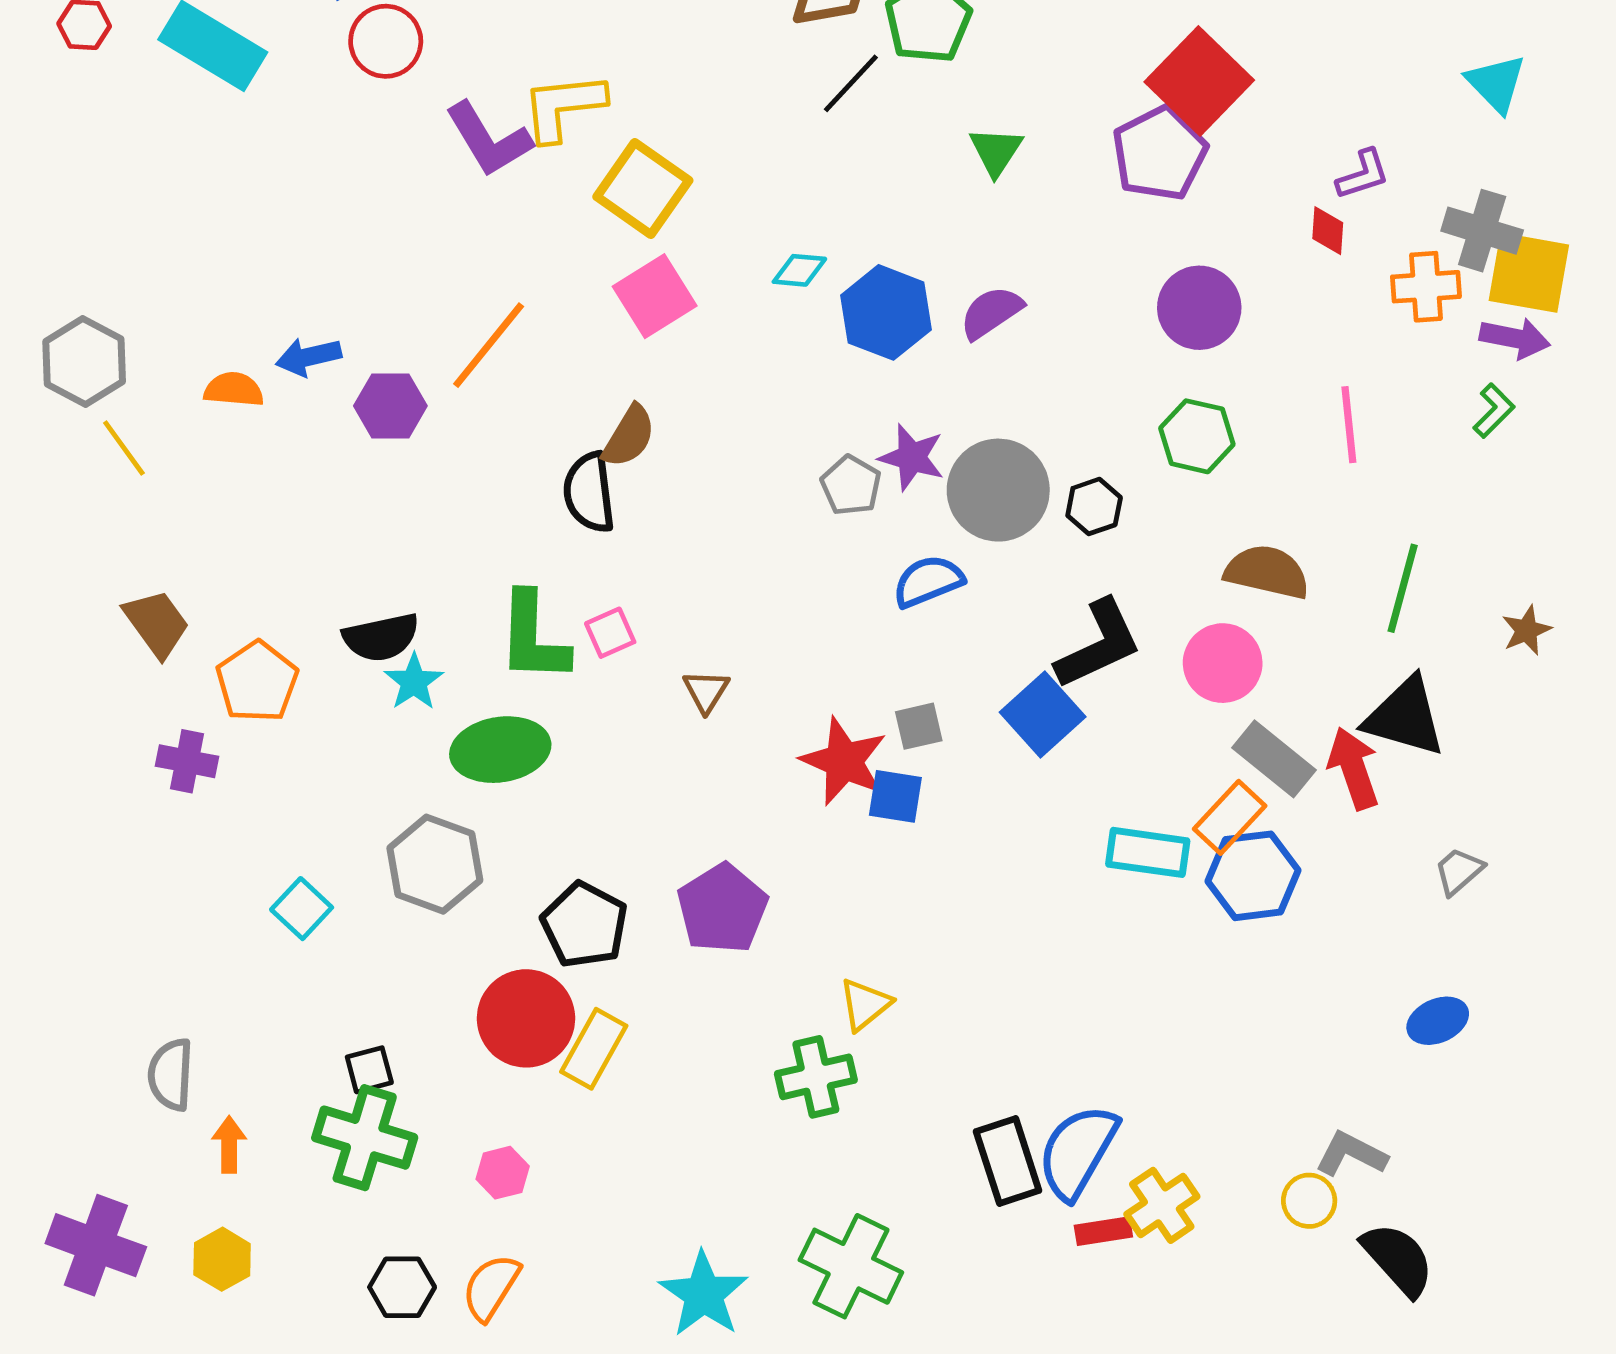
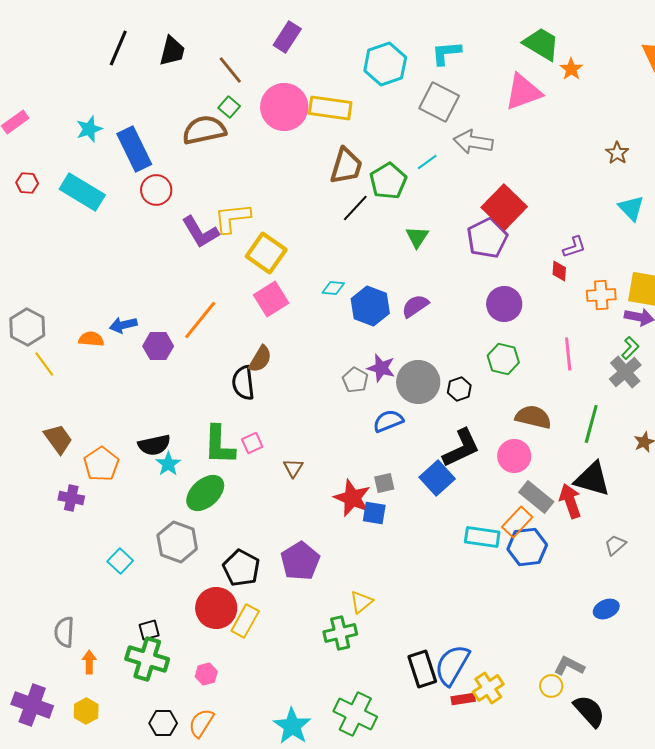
gray cross: (1482, 231) -> (625, 372), moved, turned 32
green ellipse: (500, 750) -> (205, 493), turned -33

